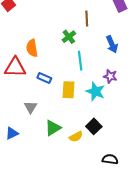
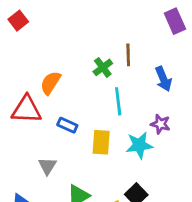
brown line: (87, 19) -> (128, 55), moved
orange semicircle: (32, 48) -> (51, 83), turned 42
cyan star: (95, 91) -> (139, 145), turned -30

